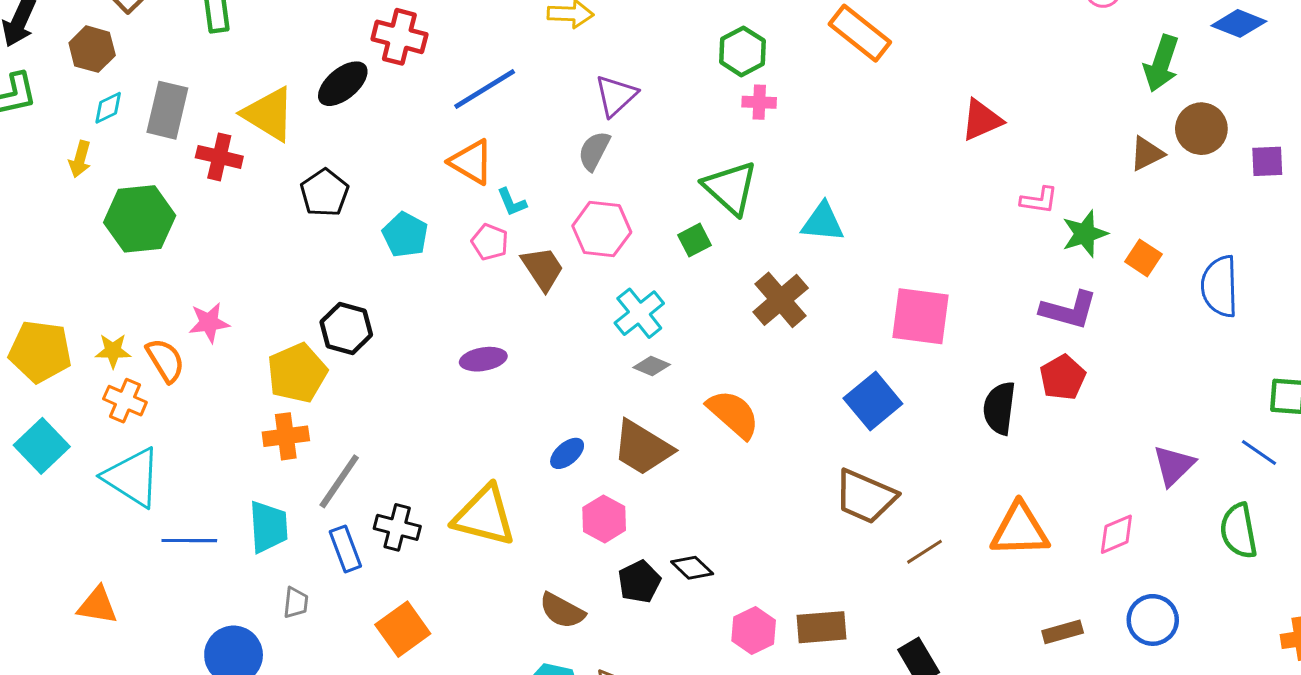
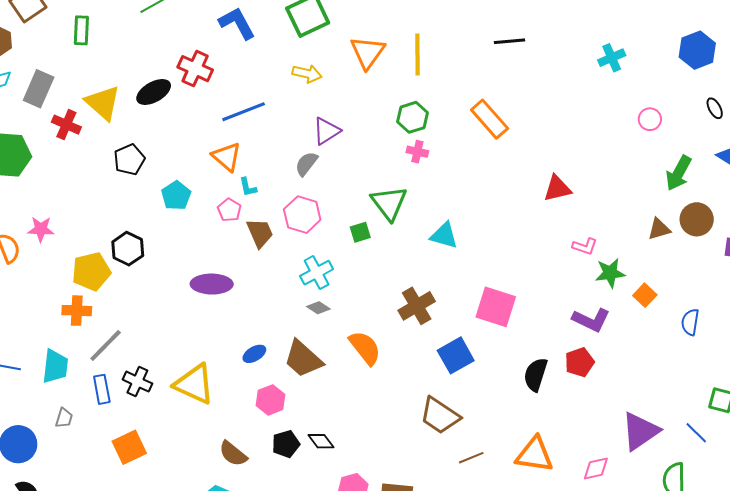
blue semicircle: (1220, 286) -> (690, 322), size x0.7
brown cross: (781, 300) -> (417, 306), moved
purple ellipse: (483, 359) -> (212, 284), size x1.4
purple triangle: (1174, 465) -> (640, 431), size x1.4

